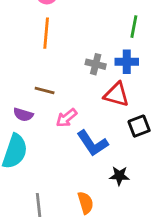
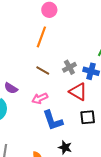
gray cross: (96, 64) -> (69, 67), turned 32
brown line: (45, 91) -> (43, 70), moved

